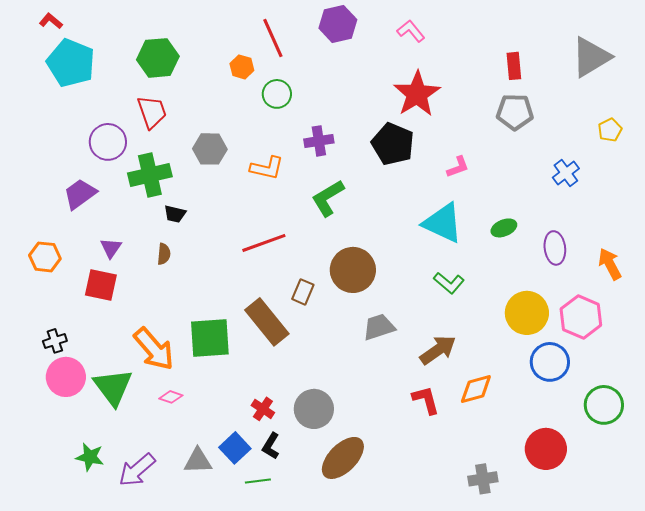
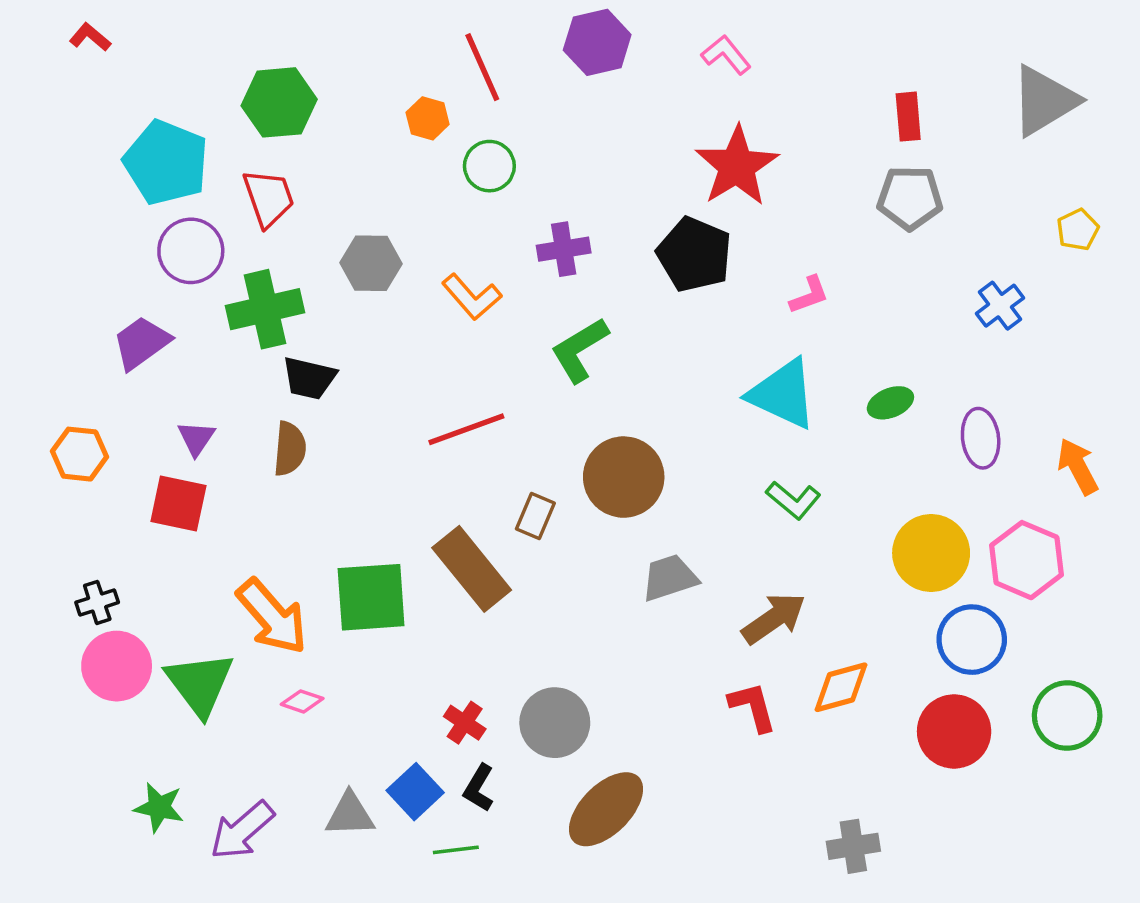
cyan pentagon: (71, 63) -> (166, 163), moved
orange L-shape: (267, 168) -> (472, 297), turned 36
black trapezoid: (175, 214) -> (309, 378), size x1.4
brown semicircle: (164, 254) -> (290, 449), size x1.4
red circle: (546, 449) -> (954, 731), moved

